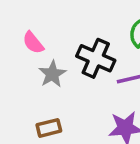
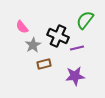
brown rectangle: (49, 128) -> (44, 64), moved

